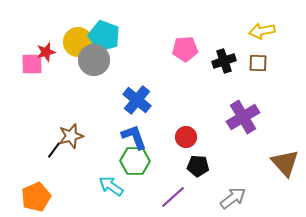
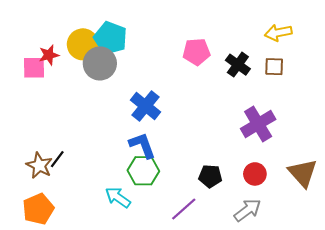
black cross: (224, 61) -> (238, 65), turned -35
brown star: (71, 136) -> (39, 165), moved, turned -30
red circle: (186, 137) -> (255, 174), moved

